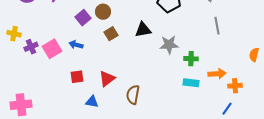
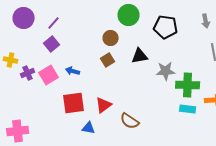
brown circle: (103, 12) -> (111, 38), moved
purple square: (83, 18) -> (52, 44), moved
green cross: (191, 59) -> (188, 85), size x1.6
red square: (77, 77) -> (74, 103), size x1.6
brown semicircle: (133, 95) -> (130, 121), turned -66

